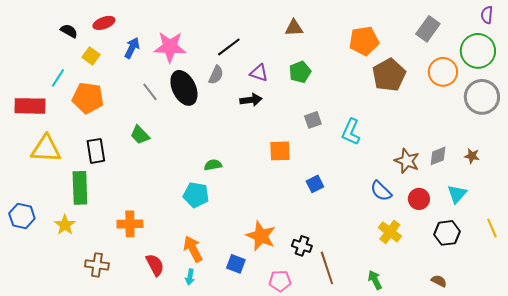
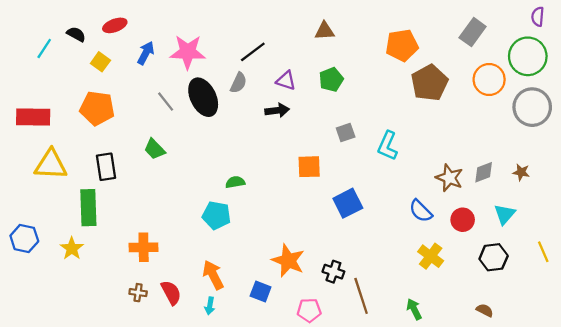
cyan line: (58, 78) -> (44, 49), moved
blue square: (315, 184) -> (348, 203), size x1.5
brown cross: (97, 265) -> (138, 293), moved, size x0.7

